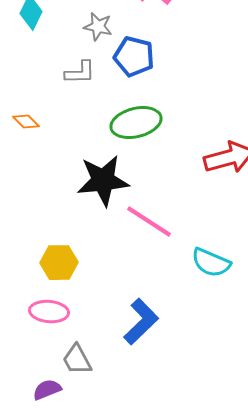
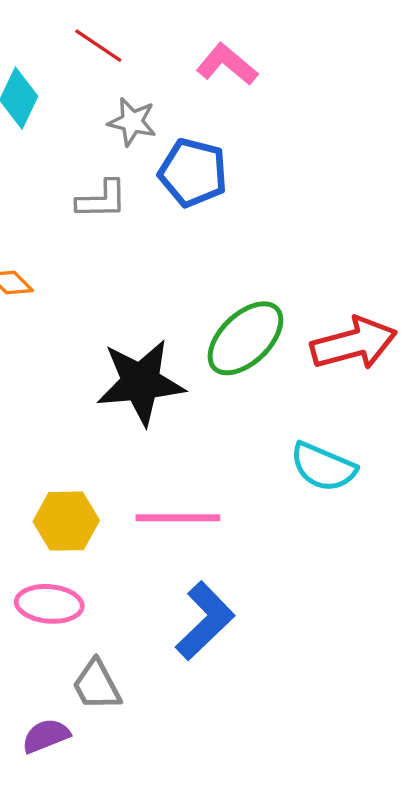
green ellipse: (136, 123) -> (245, 338), moved, turned -30
pink line: (149, 222) -> (178, 518), moved, turned -33
cyan semicircle: (211, 263) -> (323, 467), moved

